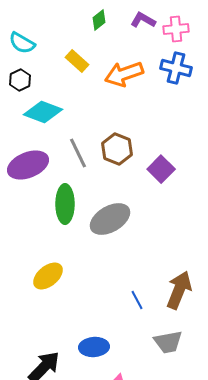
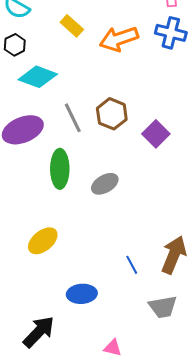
gray ellipse: (110, 219) -> (105, 184), size x0.7
blue ellipse: (94, 347) -> (82, 294), moved

